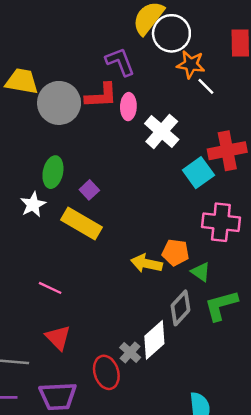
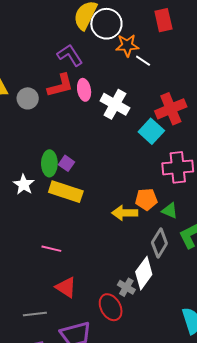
gray circle: (59, 103) -> (28, 98), size x0.6
green ellipse: (53, 172) -> (49, 163), moved

